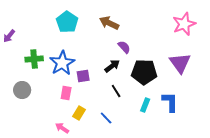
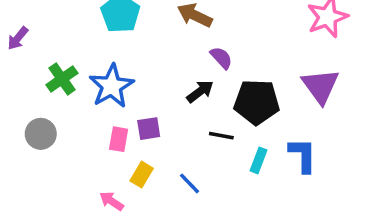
green cross: (34, 59) -> (62, 79), turned -30
purple square: (83, 76) -> (149, 129), moved
black line: (116, 91) -> (221, 136), moved, turned -48

